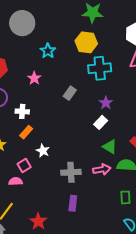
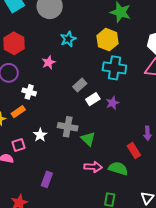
white rectangle: (101, 122) -> (93, 99), moved
orange rectangle: (26, 132) -> (18, 112), moved
green triangle: (110, 147) -> (88, 139), moved
gray cross: (71, 172) -> (68, 127), moved
purple rectangle: (73, 203) -> (47, 179), moved

